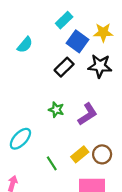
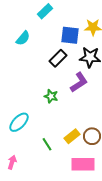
cyan rectangle: (64, 20) -> (45, 11), moved
blue square: (77, 41) -> (70, 35), turned -30
purple L-shape: (88, 114) -> (79, 82), moved

